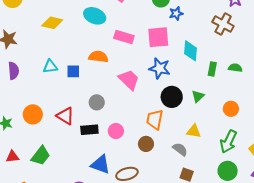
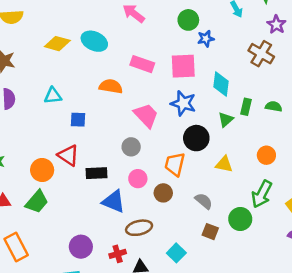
cyan ellipse: (95, 16) -> (94, 41), moved
blue square: (73, 71) -> (78, 120), moved
green triangle: (198, 96) -> (226, 120), moved
gray circle: (97, 102) -> (131, 147), moved
orange circle: (33, 114) -> (42, 170), moved
pink circle: (116, 131) -> (138, 179), moved
yellow triangle: (194, 131) -> (224, 164), moved
blue triangle: (100, 164) -> (114, 201), moved
green circle: (228, 171) -> (240, 219), moved

